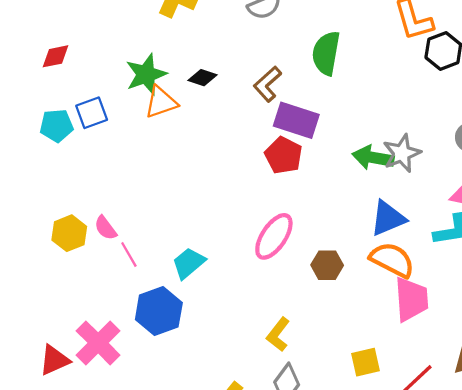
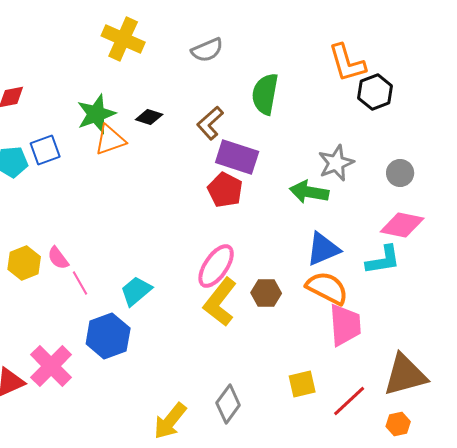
gray star: (402, 153) -> (336, 163), moved
yellow L-shape: (278, 334) -> (220, 302), moved, size x1.5

